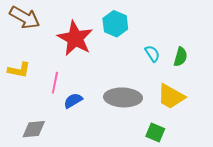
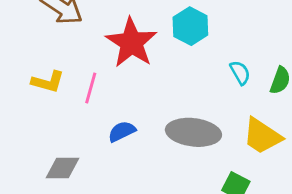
pink line: (55, 83) -> (91, 88), moved

